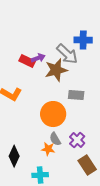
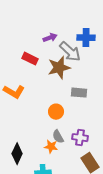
purple arrow: (38, 58) -> (50, 38), moved
orange circle: (53, 114) -> (56, 112), size x0.6
purple cross: (77, 140) -> (80, 138), turned -35

